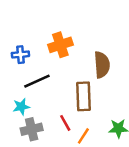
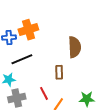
orange cross: (60, 45) -> (28, 30), moved
brown rectangle: (83, 96) -> (59, 72), size x0.6

